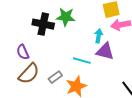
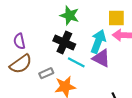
black cross: (43, 24) -> (64, 43), moved
cyan arrow: (99, 36) -> (98, 41), size x1.6

